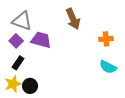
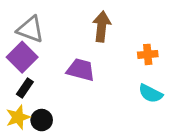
brown arrow: (73, 19) -> (102, 27), turned -150
purple trapezoid: (41, 40) -> (81, 70), moved
purple square: (16, 41) -> (22, 57), size x1.5

